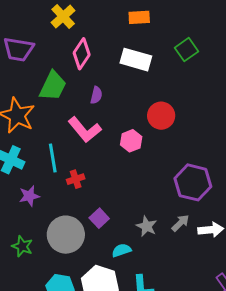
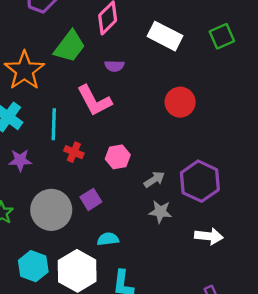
purple semicircle: (96, 95) -> (114, 66), turned 66
pink hexagon: (131, 141) -> (118, 157), moved
red cross: (76, 179) -> (74, 152), turned 30
gray arrow: (180, 223) -> (154, 179), moved
gray star: (147, 226) -> (160, 212), moved, turned -30

